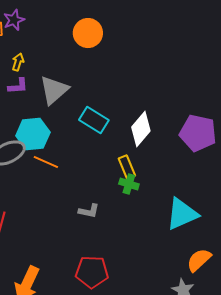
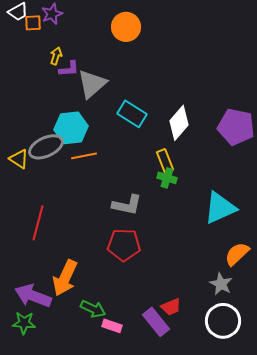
purple L-shape: (18, 86) -> (69, 69), moved
orange line: (46, 162) -> (84, 156), turned -35
gray L-shape: (89, 211) -> (127, 205), size x1.4
red pentagon: (92, 272) -> (124, 245), moved

